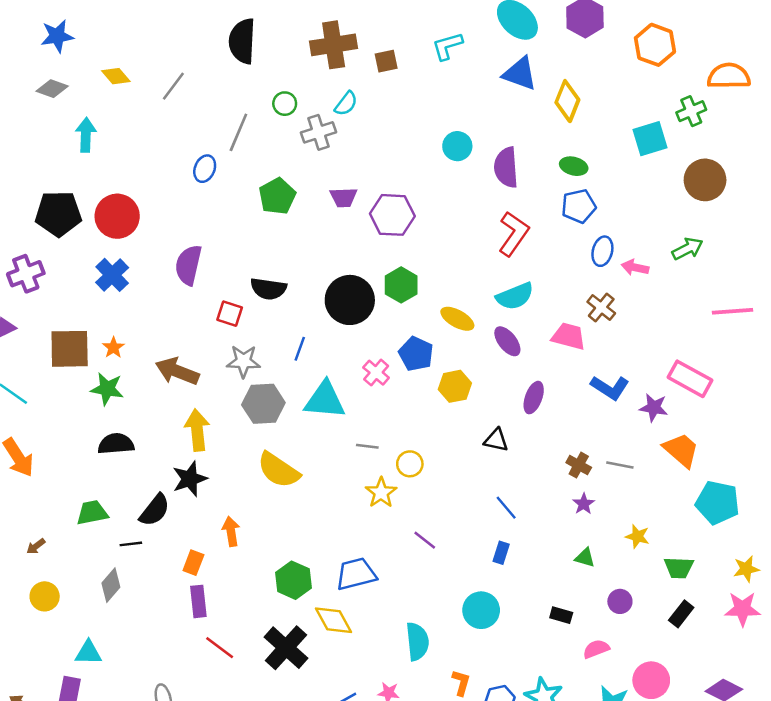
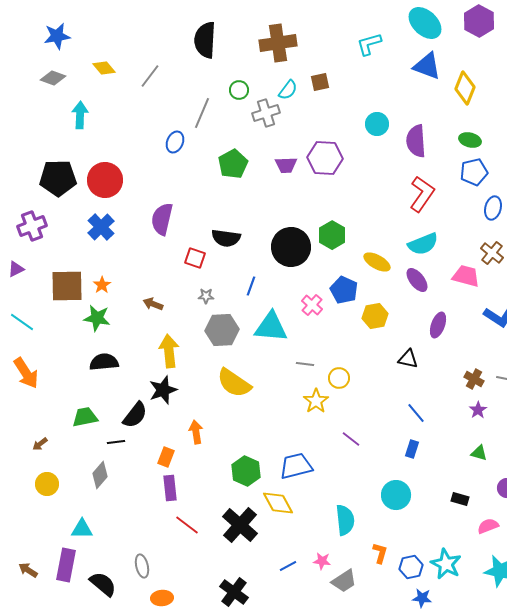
brown square: (386, 61) -> (320, 82), moved
purple hexagon: (392, 215) -> (325, 158), moved
gray star: (243, 361) -> (206, 296), size x0.6
brown arrow: (177, 371) -> (153, 304), size x0.6

